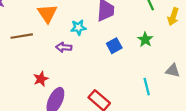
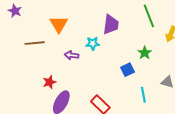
cyan star: (78, 27) -> (93, 43), moved
blue square: (114, 46) -> (128, 70), moved

